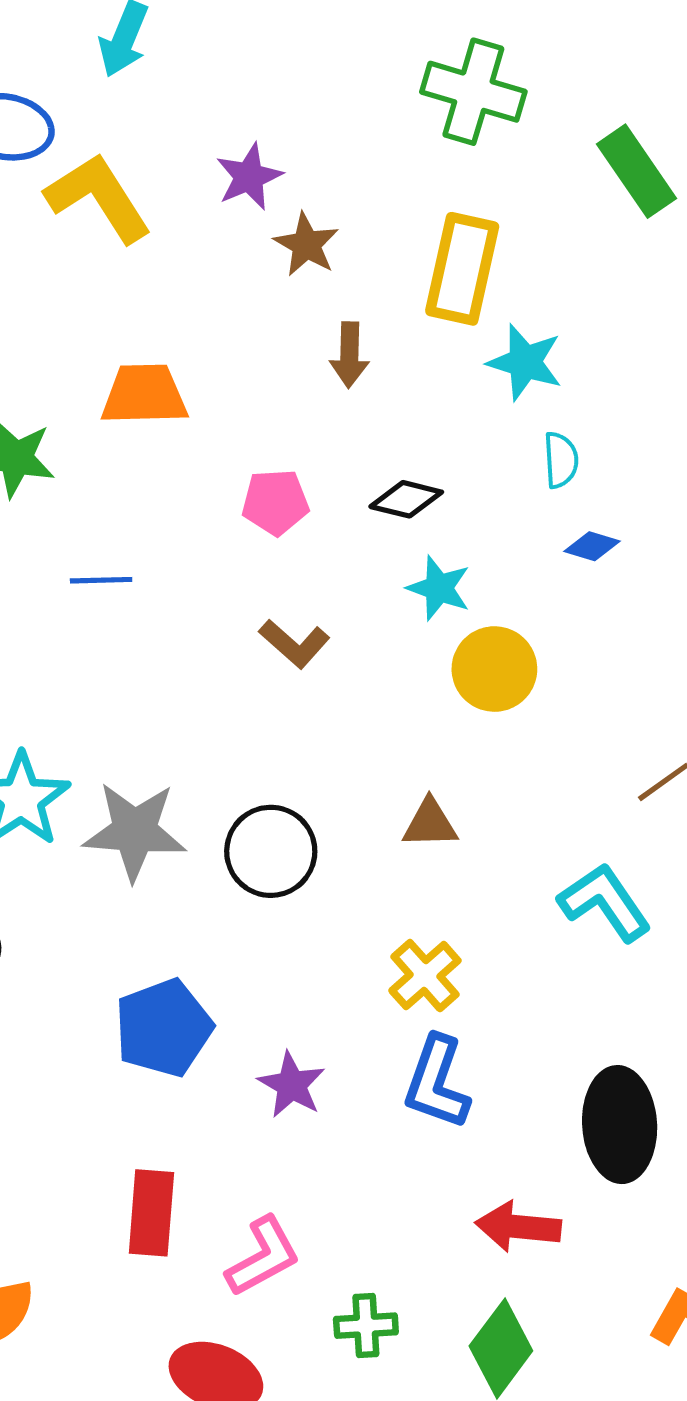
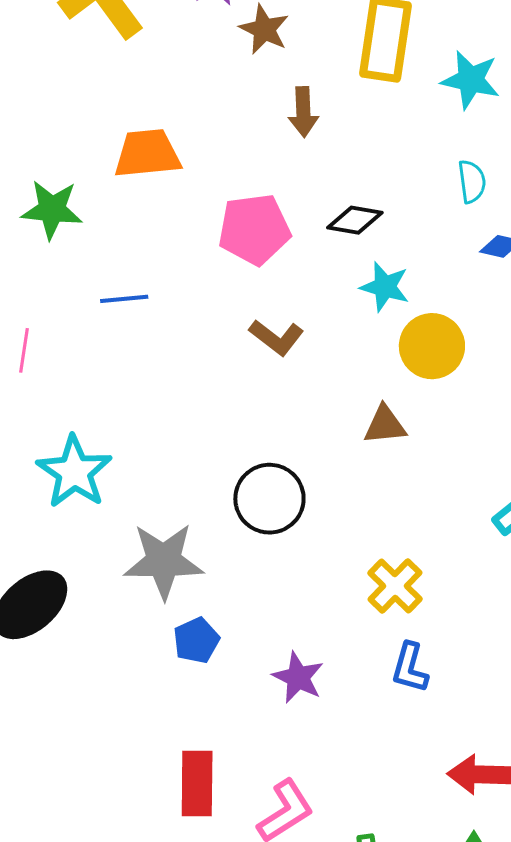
cyan star: (525, 362) -> (471, 80), moved
pink pentagon: (275, 502) -> (254, 229), size x1.4
brown triangle: (430, 823) -> (385, 425), moved
gray star: (135, 831) -> (164, 561), moved
blue pentagon: (164, 1028) -> (196, 640), size x0.6
blue L-shape: (437, 1083) -> (410, 668), size x0.7

